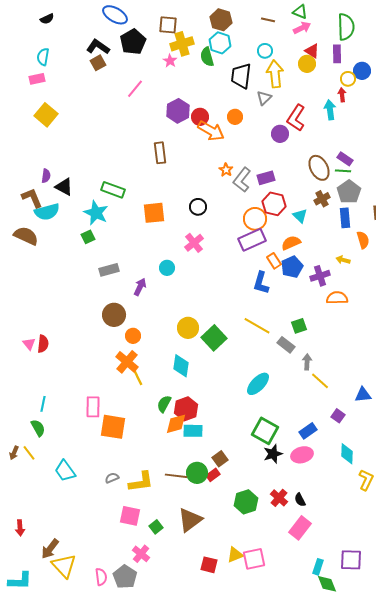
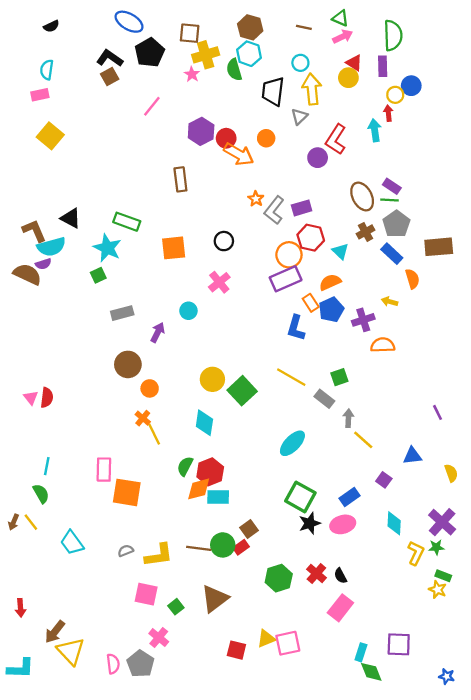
purple semicircle: (46, 176) -> (43, 264), moved, turned 64
blue rectangle: (345, 218) -> (392, 254), turned -42
orange cross: (127, 362) -> (143, 418), size x0.6

